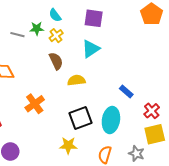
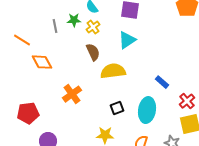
gray line: (17, 35) -> (55, 26), turned 64
yellow semicircle: (76, 80) -> (113, 71), size x1.4
black square: (80, 118) -> (117, 108), size x0.6

